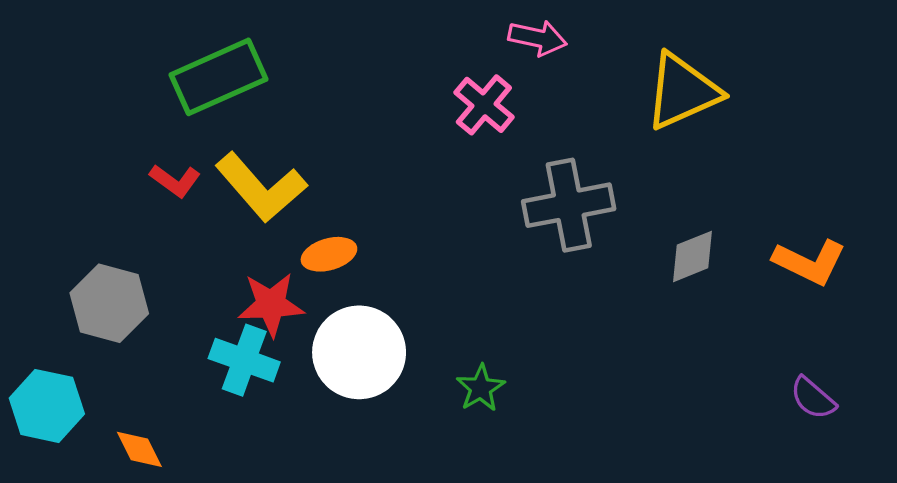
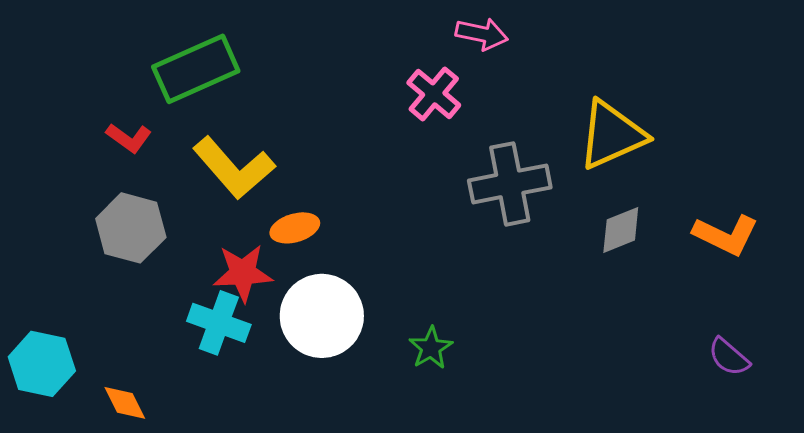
yellow triangle: (682, 91) -> (612, 135), moved
red L-shape: (175, 181) -> (129, 138), moved
gray hexagon: (109, 303) -> (131, 228), moved

